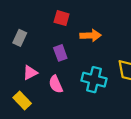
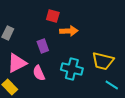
red square: (62, 18) -> (53, 16), moved
pink triangle: (30, 73) -> (17, 63), size x1.5

